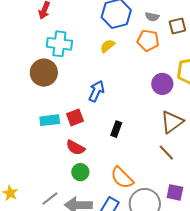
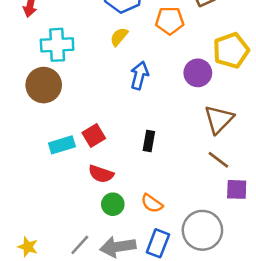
blue arrow: (96, 91) -> (139, 75), moved
orange semicircle: (122, 178) -> (152, 203), moved, size x0.7
purple square: (175, 192) -> (237, 189), moved

